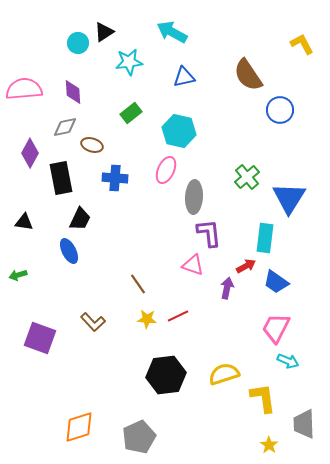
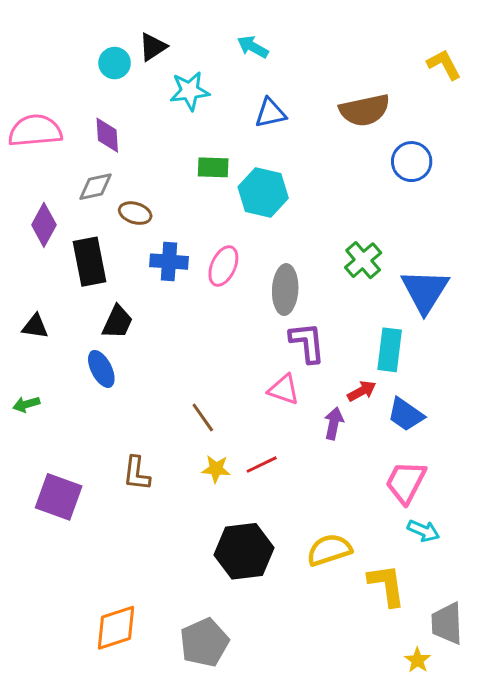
cyan arrow: (172, 32) -> (253, 47), size x0.7
brown semicircle: (248, 75) -> (365, 110), turned -68
green rectangle: (131, 113) -> (213, 167), moved, turned 40
pink ellipse: (166, 170) -> (223, 266), moved
brown L-shape: (93, 322) -> (137, 473), turned 50
yellow star: (269, 445) -> (418, 660), moved

